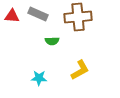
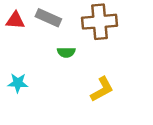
cyan star: (39, 78) -> (18, 83), moved

